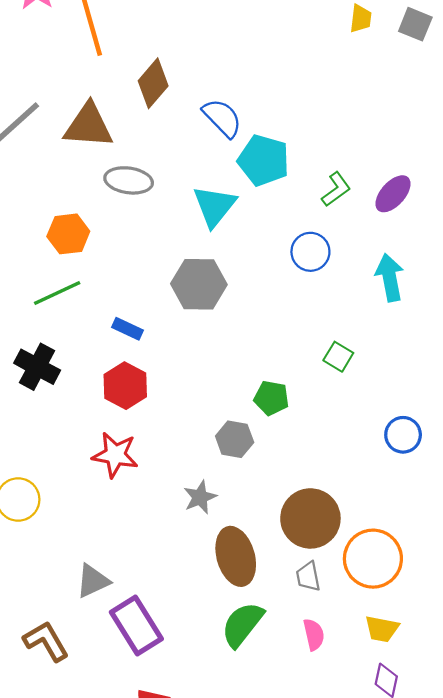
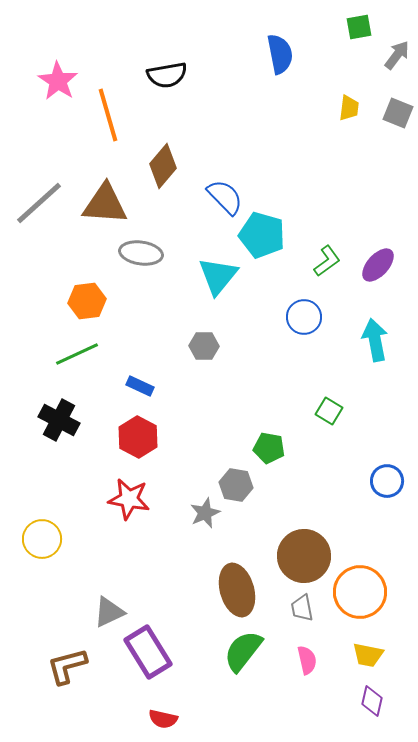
gray hexagon: (199, 284) -> (204, 346), size x0.6
gray star: (200, 497) -> (205, 513), moved
brown L-shape: (46, 641) -> (67, 666), turned -75

